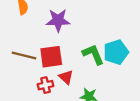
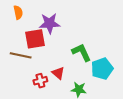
cyan pentagon: (116, 52) -> (102, 69), moved
red square: (51, 57) -> (35, 39), moved

